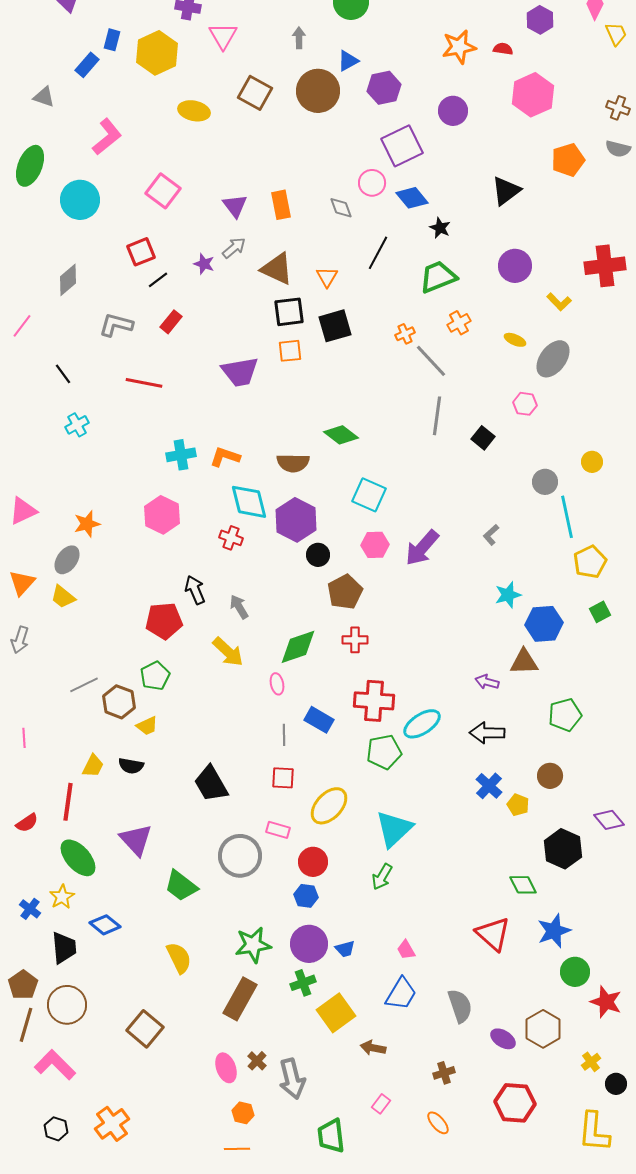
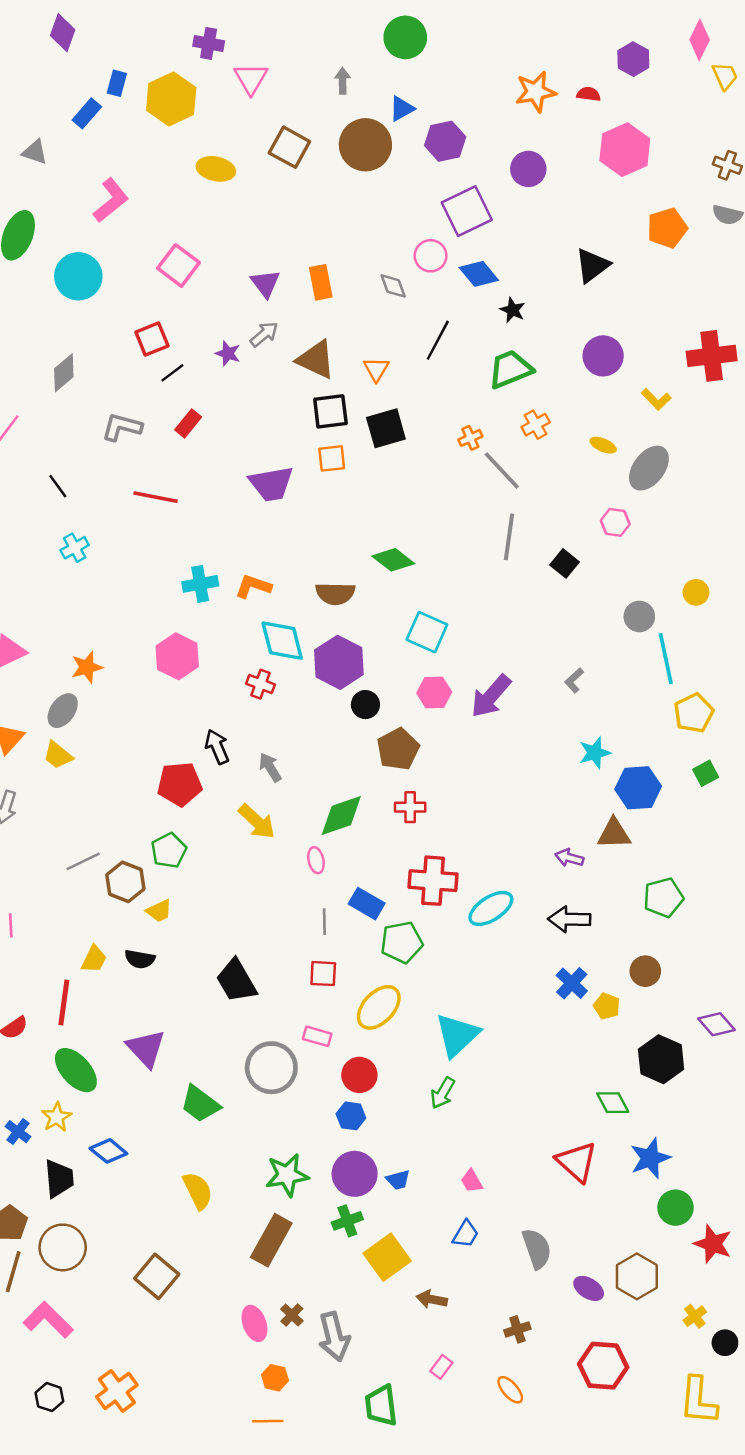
green pentagon: (384, 752) -> (402, 942), moved
blue trapezoid: (401, 994) -> (466, 1234), size x0.7

